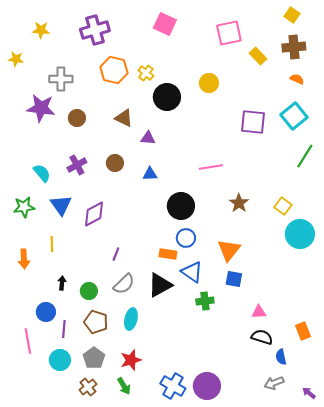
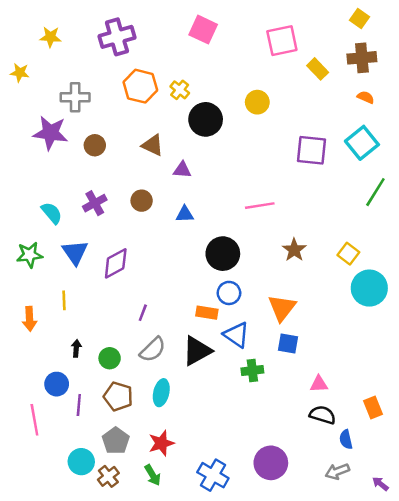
cyan circle: (60, 360) -> (81, 462), moved
purple circle: (207, 386) -> (271, 463), moved

